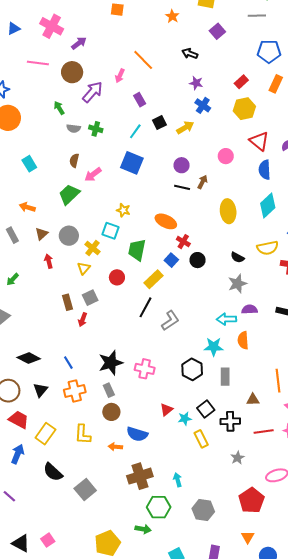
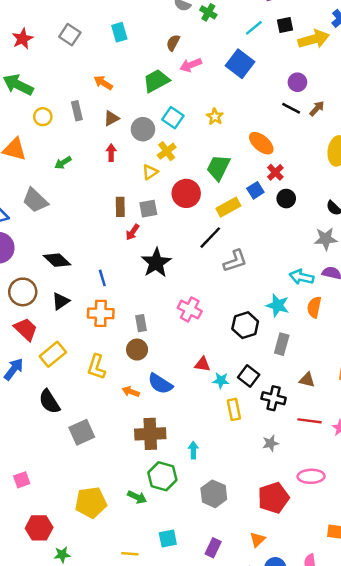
yellow arrow: (185, 128) -> (314, 39), size x1.4
cyan square: (111, 231) -> (173, 118), moved
red circle: (117, 277) -> (186, 193), size x1.5
black star: (111, 363) -> (156, 263), moved, turned -30
black square: (206, 409) -> (249, 376), turned -30
red triangle: (166, 410) -> (202, 364), turned 32

